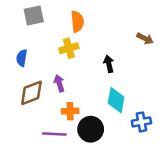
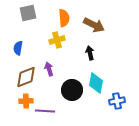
brown arrow: (145, 39) -> (94, 25), moved, size x1.5
orange cross: (70, 111) -> (26, 101), moved
black circle: (91, 129) -> (72, 90), moved

